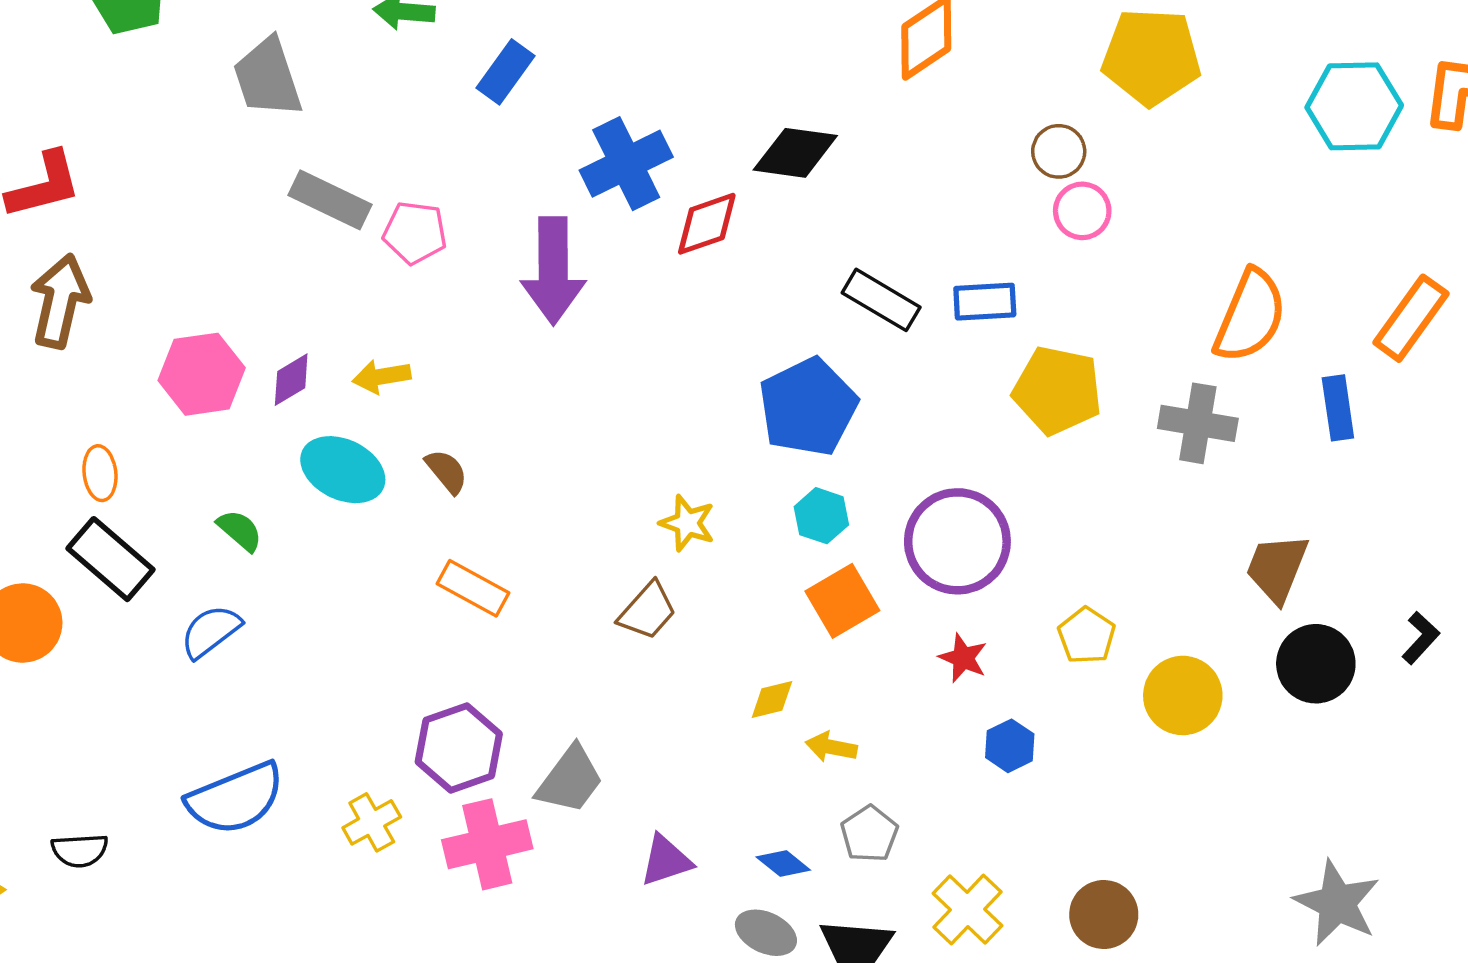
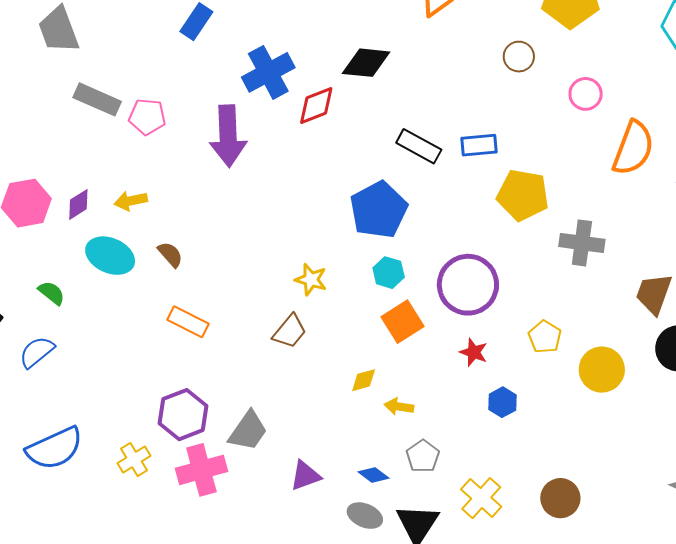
pink circle: (1082, 211) -> (586, 94), moved
gray cross: (1198, 423) -> (582, 243), moved

